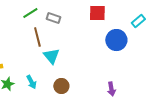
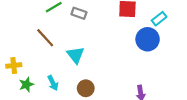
cyan rectangle: (138, 21) -> (159, 19), moved
brown line: (37, 37) -> (45, 38), moved, turned -30

